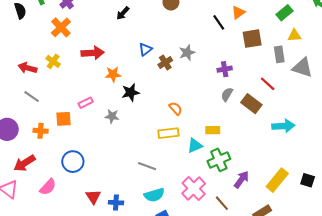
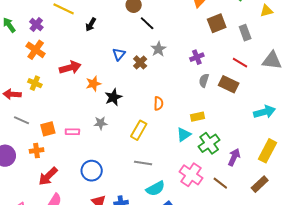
black line: (219, 22) -> (147, 23), moved
yellow triangle: (294, 35) -> (266, 11), moved
gray triangle: (302, 68) -> (272, 60), moved
pink rectangle: (86, 103) -> (72, 132), moved, turned 40
orange semicircle: (176, 108) -> (158, 103), turned 56
orange square: (63, 119) -> (48, 129), moved
cyan arrow: (283, 126) -> (264, 112), moved
yellow rectangle: (168, 133) -> (139, 130), moved, turned -42
blue circle: (73, 162) -> (92, 171), moved
red arrow: (24, 163) -> (48, 176), moved

